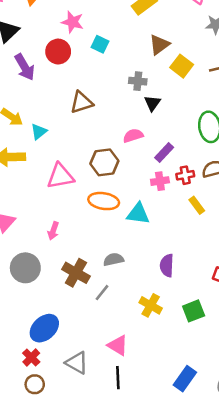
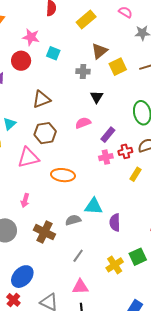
yellow square: (182, 66) -> (118, 67), turned 30
gray cross: (138, 81) -> (83, 71), moved
brown hexagon: (104, 162) -> (45, 133), moved
yellow rectangle: (197, 205) -> (136, 174), turned 72
cyan triangle: (138, 214) -> (93, 206), moved
gray line: (102, 293) -> (78, 256), moved
yellow cross: (151, 305) -> (115, 265), moved, turned 30
pink triangle: (118, 345) -> (80, 287), turned -30

